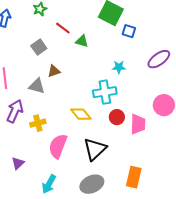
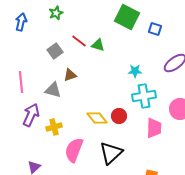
red line: (63, 28) -> (79, 41), moved
blue square: (129, 31) -> (155, 29), moved
cyan cross: (105, 92) -> (144, 96), moved
red circle: (117, 117) -> (119, 116), moved

